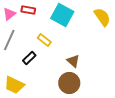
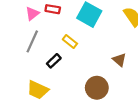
brown triangle: (73, 61) -> (119, 60), moved

